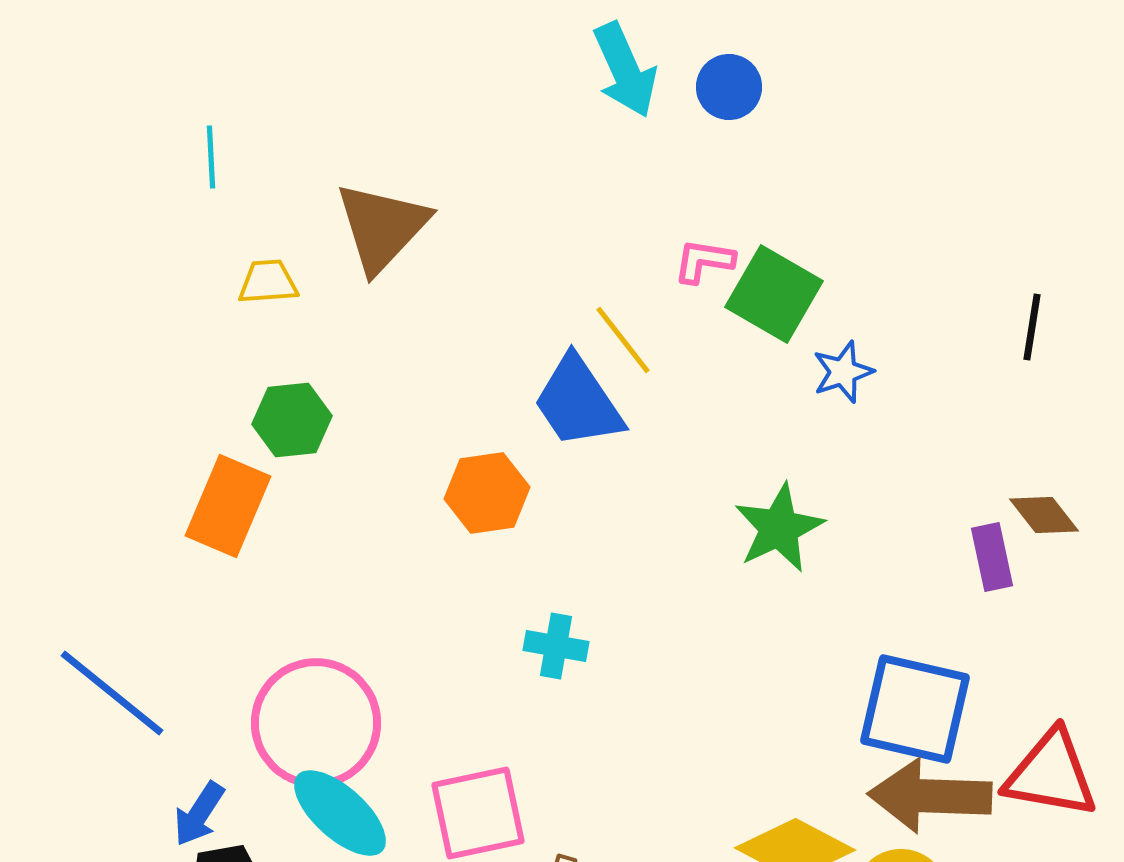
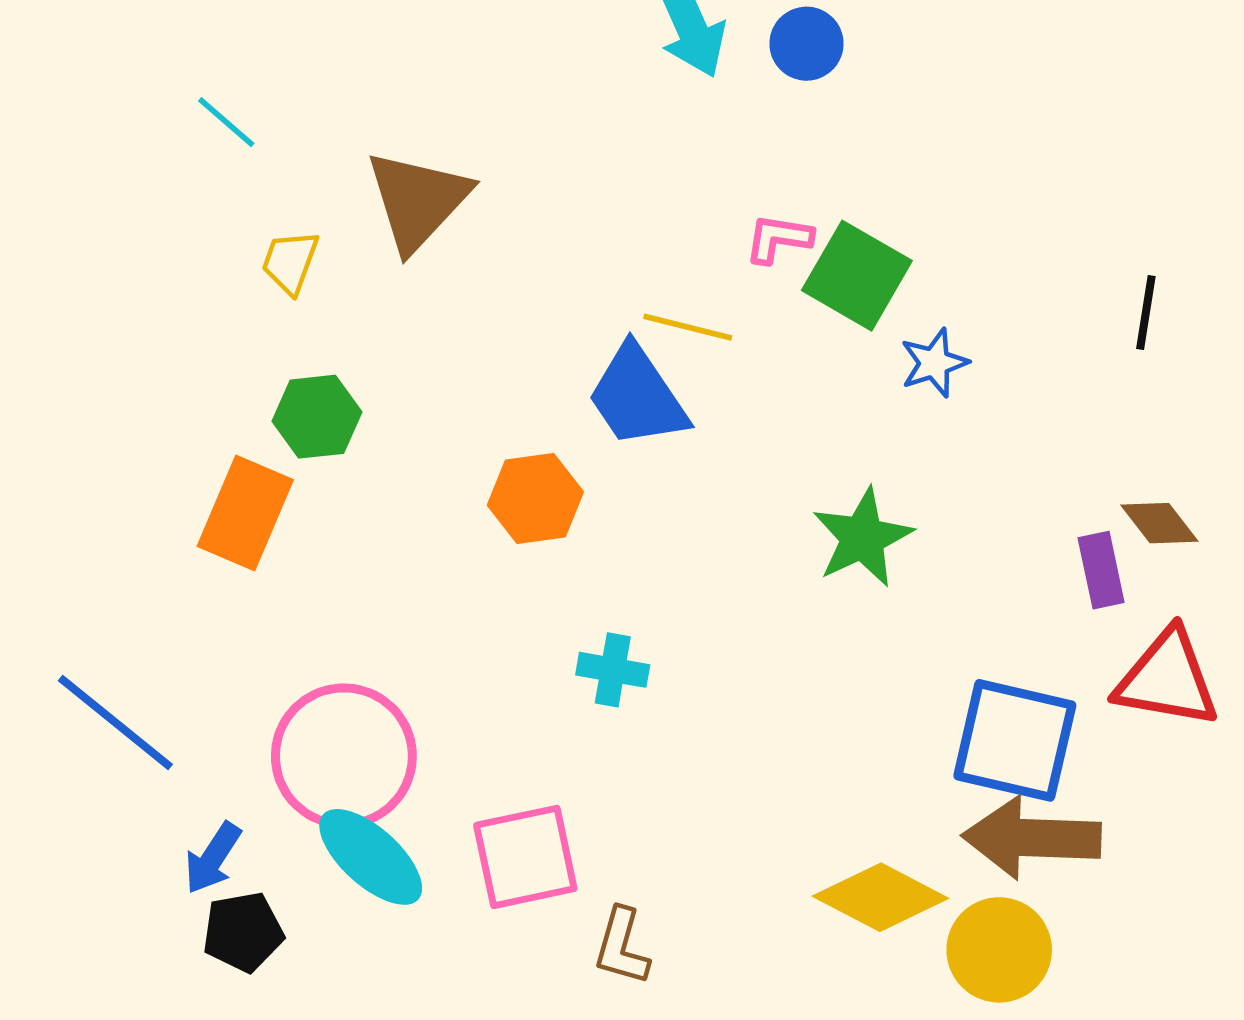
cyan line: (211, 157) -> (226, 122), turned -46
yellow trapezoid: (268, 282) -> (290, 262), turned -66
yellow line: (623, 340) -> (688, 327), turned -38
red triangle: (1051, 774) -> (1167, 679), moved

